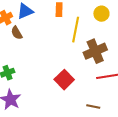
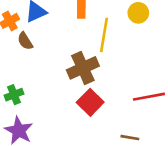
brown cross: (95, 51) -> (83, 68), moved

